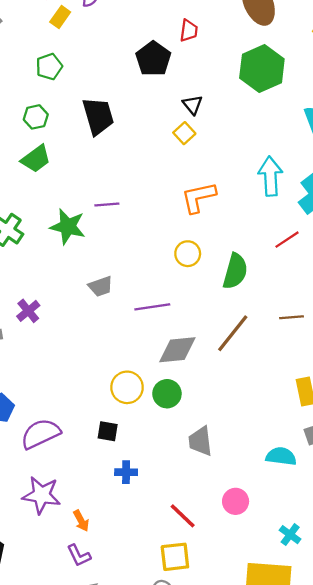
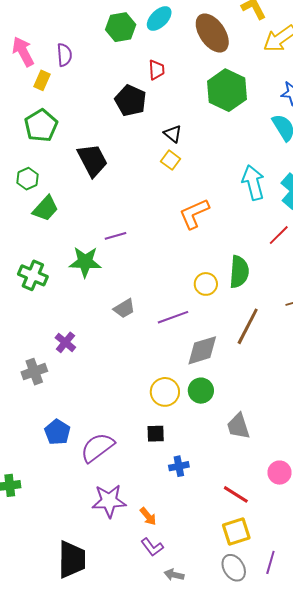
green pentagon: (49, 67) -> (41, 126), size x1.4
green hexagon: (36, 117) -> (27, 179), moved
yellow circle: (188, 254) -> (206, 284), moved

